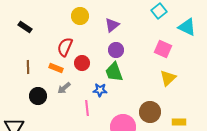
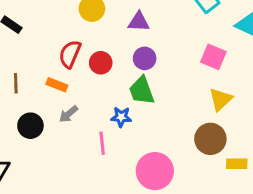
purple triangle: (112, 25) -> (139, 22), turned 42
red circle: (82, 63) -> (101, 63), moved
brown circle: (150, 112) -> (210, 139), moved

